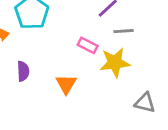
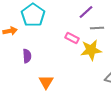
orange triangle: (66, 84) -> (46, 82), moved

